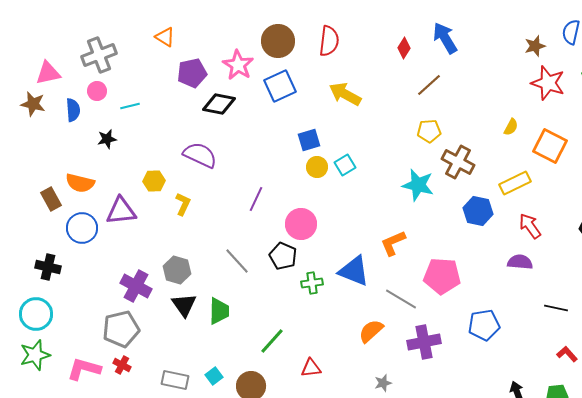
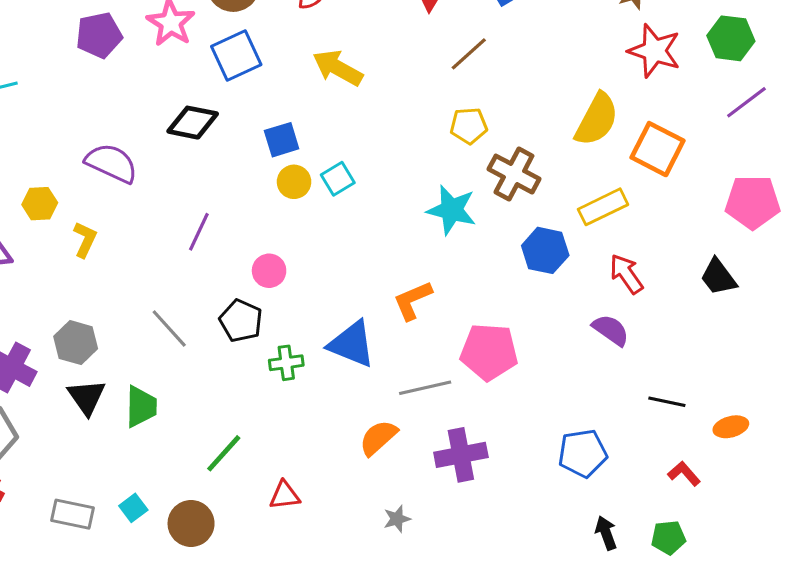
black diamond: (219, 104) -> (193, 123), moved
yellow semicircle: (511, 127) -> (597, 119), size x2.0
pink circle: (301, 224) -> (269, 271), size x0.7
purple semicircle: (520, 262) -> (611, 330), turned 30
gray line: (401, 299) -> (425, 388), turned -44
blue pentagon: (484, 325) -> (583, 453), moved

